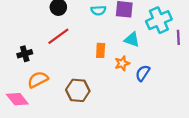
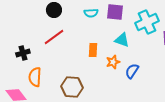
orange semicircle: (38, 80) -> (35, 77), turned -60

